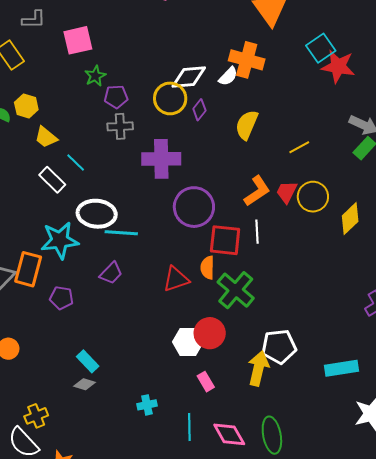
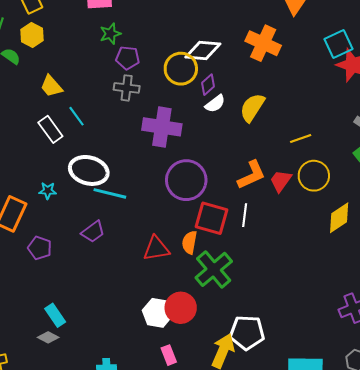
white semicircle: (228, 76) -> (215, 104), moved
yellow hexagon: (26, 106) -> (32, 35), moved
yellow circle: (313, 197) -> (314, 176), moved
cyan star: (60, 240) -> (48, 191), size x0.5

